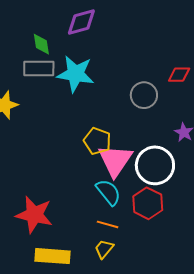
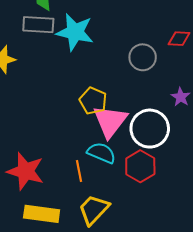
cyan semicircle: (108, 192) -> (101, 153), turned -32
orange line: (108, 224) -> (79, 171), moved, turned 60
yellow trapezoid: (104, 249) -> (94, 210), size x1.6

